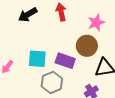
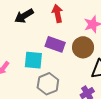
purple rectangle: (65, 61) -> (55, 44), moved

